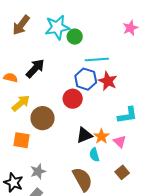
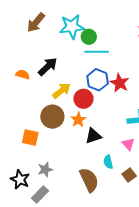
cyan line: (97, 60) -> (97, 52), moved
yellow arrow: (21, 103) -> (62, 91), moved
orange star: (101, 136) -> (78, 120), moved
cyan semicircle: (94, 155) -> (108, 162), moved

